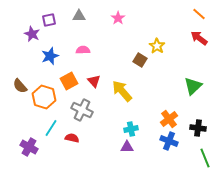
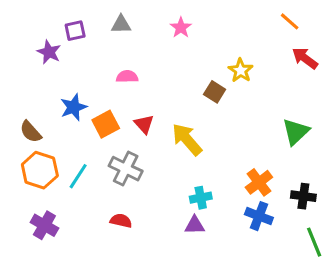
orange line: (199, 14) -> (290, 21), moved
blue star: (50, 56) -> (74, 107), moved
orange hexagon: (44, 97) -> (40, 170), moved
cyan line: (51, 128) -> (78, 176), moved
red semicircle: (72, 138) -> (121, 221), moved

